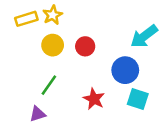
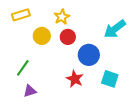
yellow star: (53, 15) -> (62, 17), moved
blue circle: (125, 70) -> (89, 55), moved
green line: (49, 85) -> (23, 68), moved

